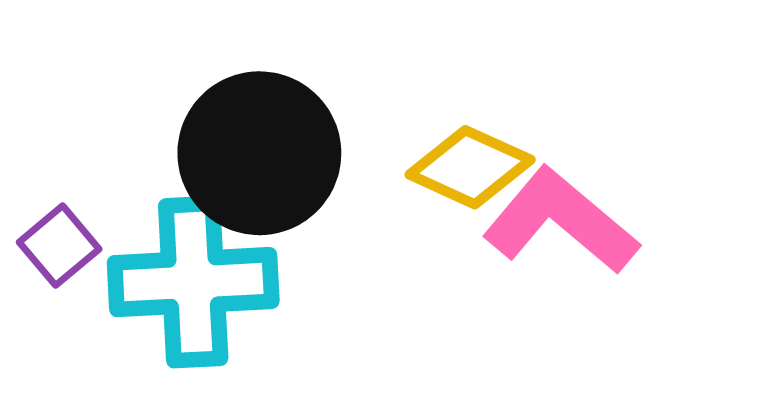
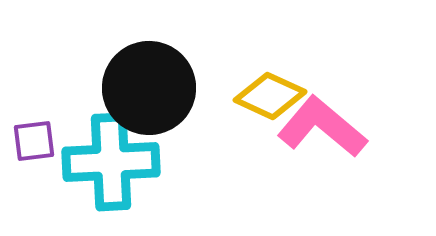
purple square: (59, 246) -> (34, 141), turned 33

